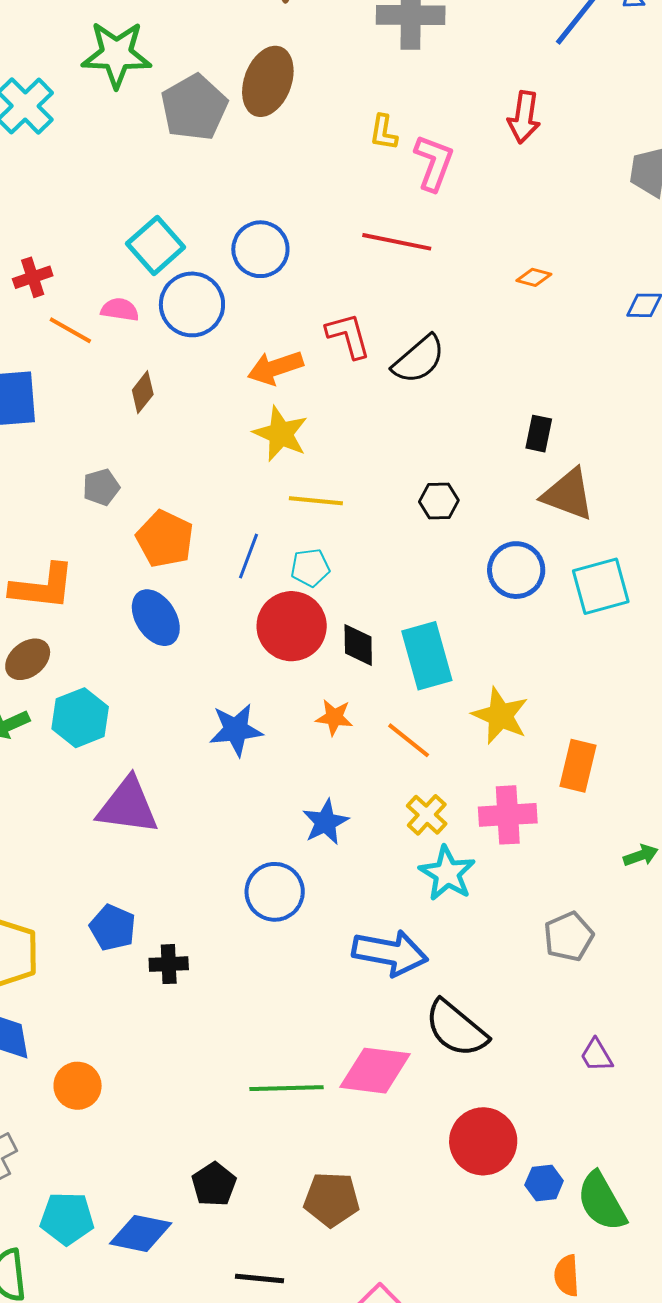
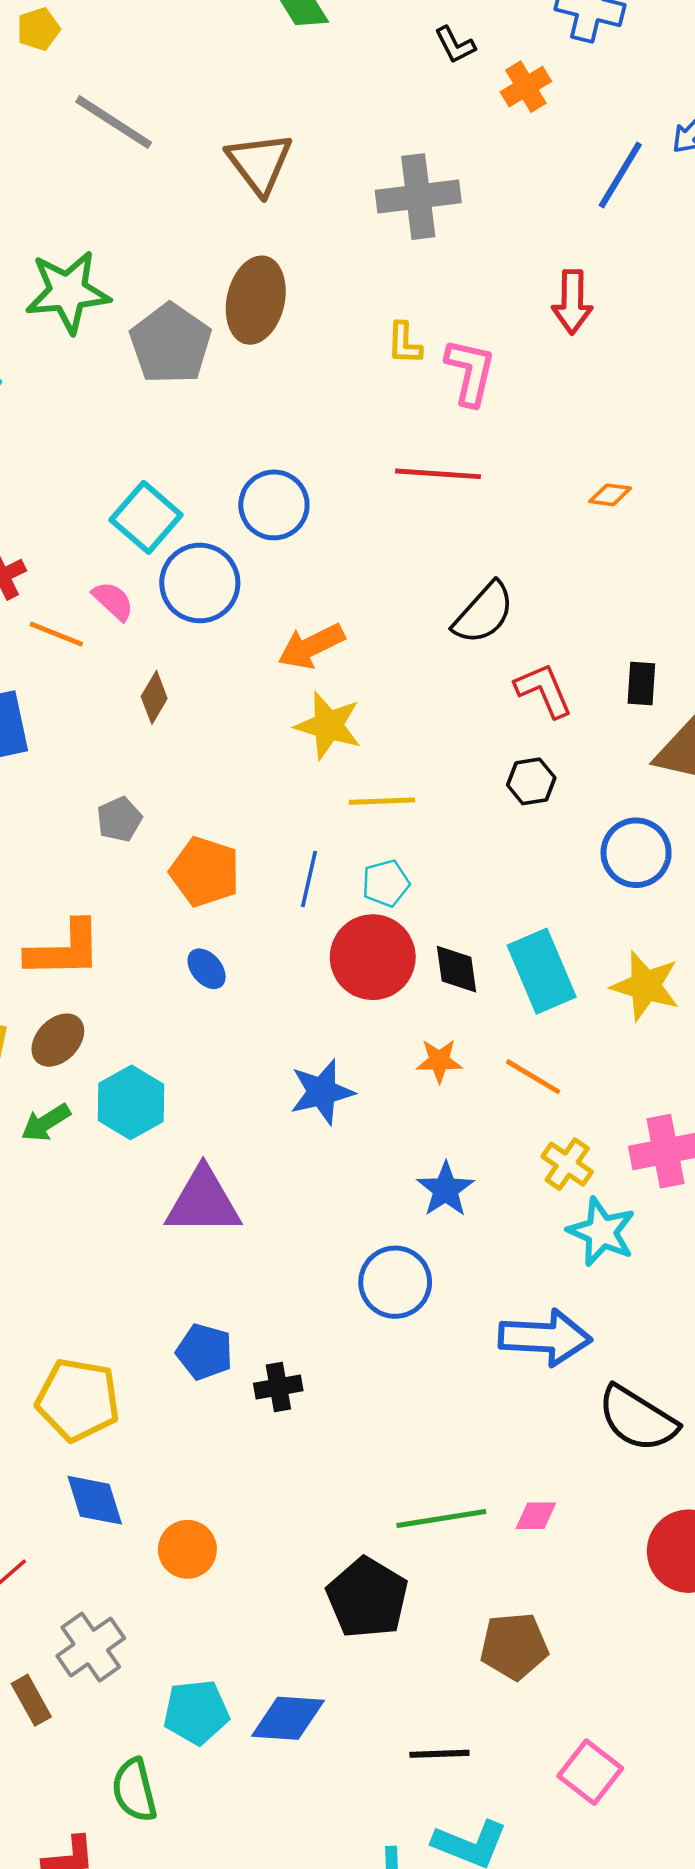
pink semicircle: (120, 310) -> (113, 601), turned 42
red L-shape: (348, 336) -> (544, 690), moved
blue ellipse: (156, 618) -> (207, 969), size x0.6
yellow star: (500, 716) -> (645, 986), moved
pink diamond: (375, 1071) -> (536, 1516), moved, size x0.5
black pentagon: (214, 1184) -> (367, 1598), moved, size x1.5

